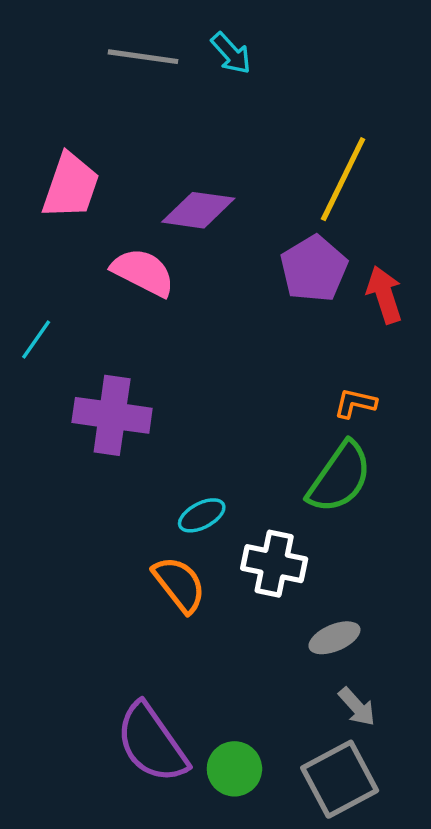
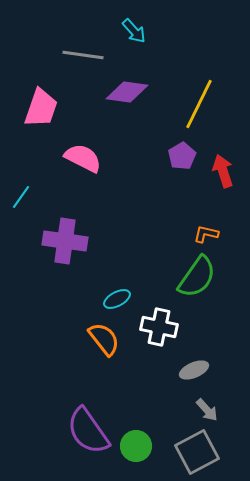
gray line: (143, 57) -> (83, 55), moved
purple diamond: (198, 210) -> (127, 92), moved
purple pentagon: (314, 269) -> (182, 156), size x0.7

